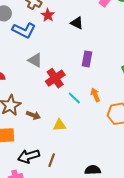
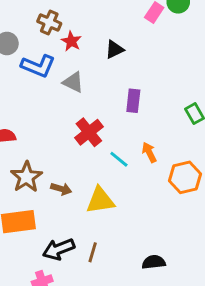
black triangle: (77, 23) -> (115, 49), turned -48
gray triangle: (35, 60) -> (73, 82), moved
yellow triangle: (59, 125) -> (100, 200), size x1.5

